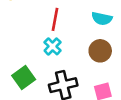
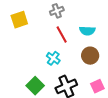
red line: (55, 19) -> (62, 35), moved, turned -30

